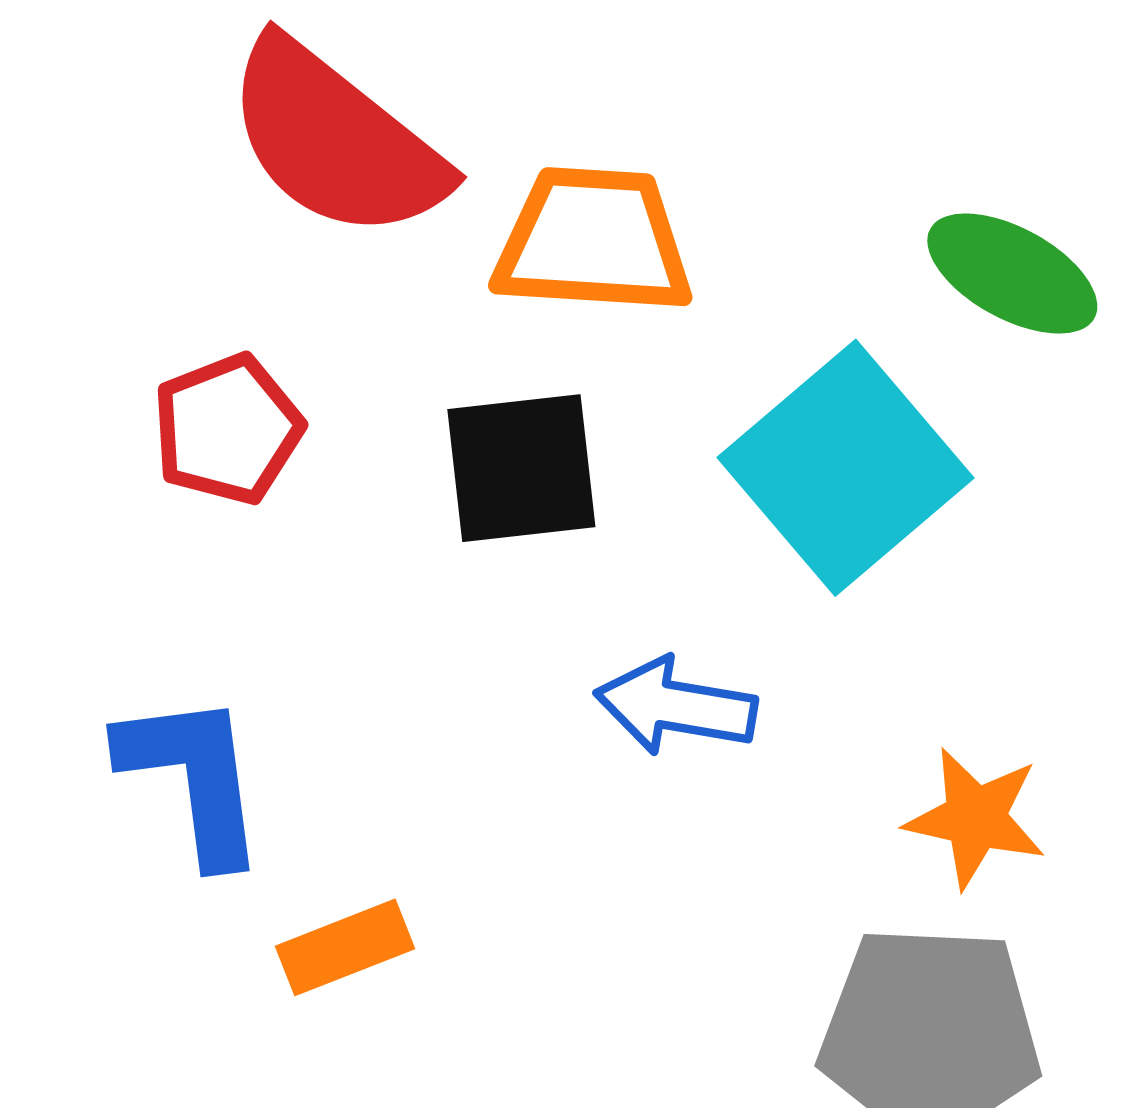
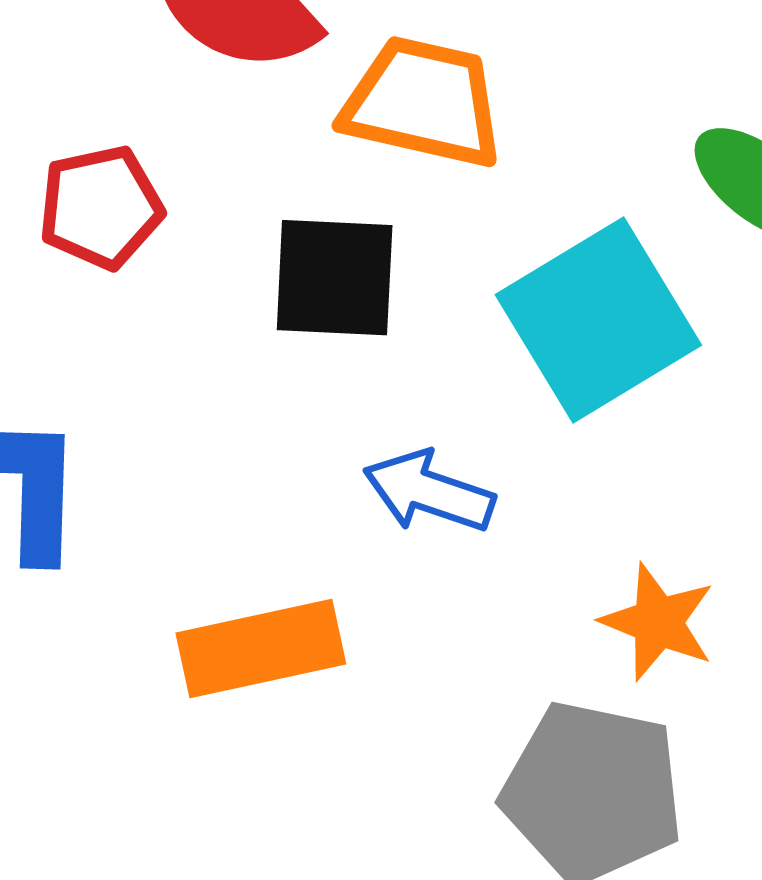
orange rectangle: (345, 947) -> (261, 649), moved, size x1.5

